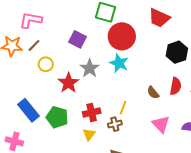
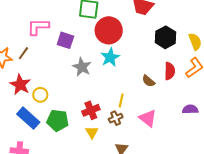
pink L-shape: (31, 20) -> (38, 27), moved
cyan star: (119, 63) -> (110, 57), turned 30
yellow circle: (46, 64) -> (40, 95), moved
red star: (69, 83) -> (20, 85), moved
pink triangle: (161, 124) -> (148, 118), moved

